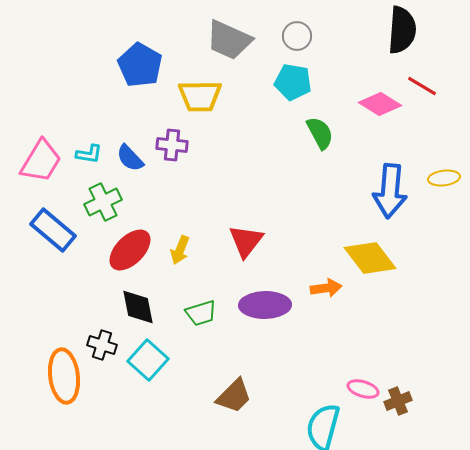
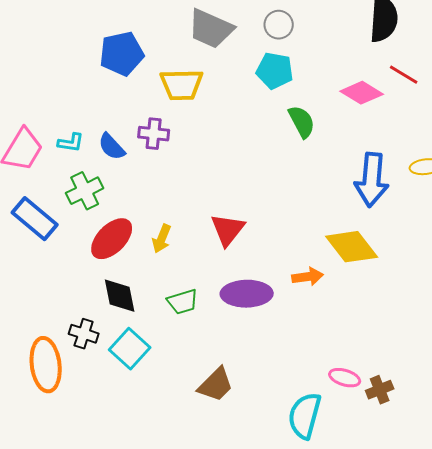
blue pentagon: (140, 65) -> (122, 54), turned 30

